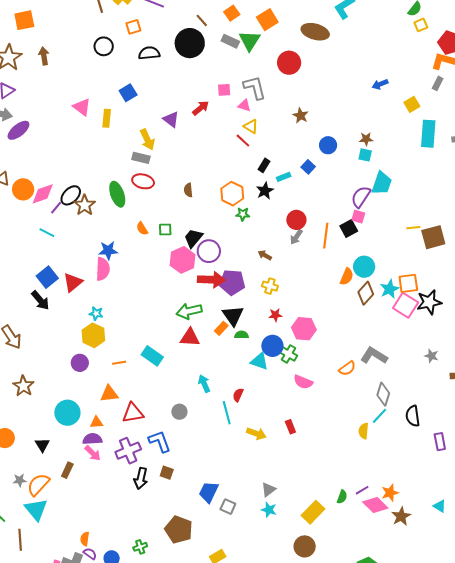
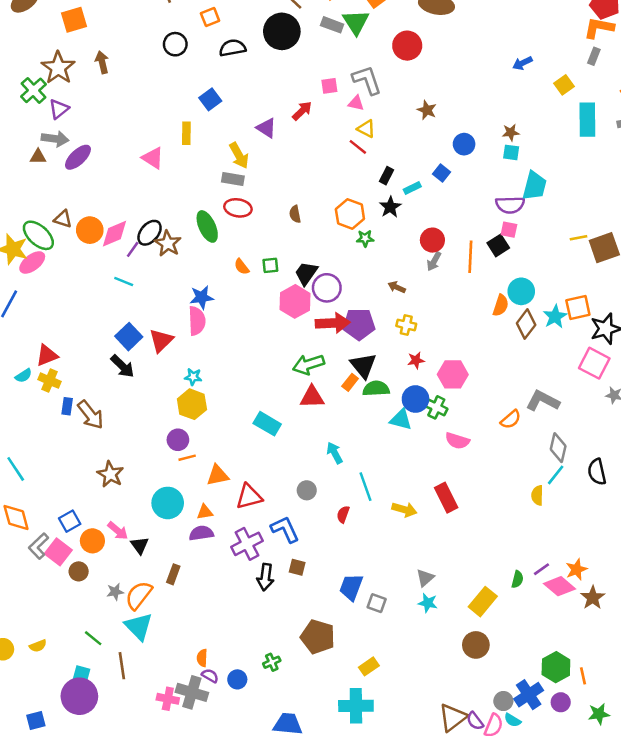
pink triangle: (82, 107) -> (153, 158), moved
purple semicircle: (361, 197) -> (510, 205), turned -120
pink square: (406, 305) -> (594, 363), moved
green semicircle: (242, 335) -> (376, 389), size x1.5
orange line: (119, 363) -> (187, 458), moved
red semicircle: (238, 395) -> (343, 514), moved
red rectangle: (290, 427) -> (446, 498), size x1.6
pink arrow: (93, 453) -> (118, 531), moved

